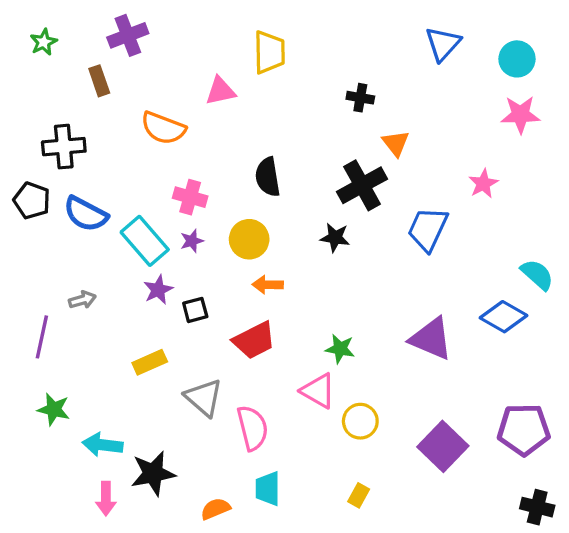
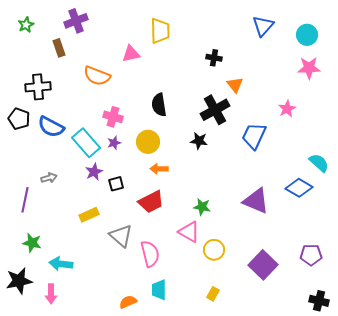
purple pentagon: (524, 430) -> (311, 255), size x0.7
black star: (153, 473) -> (19, 281), moved
pink arrow: (106, 499) -> (51, 294), moved

